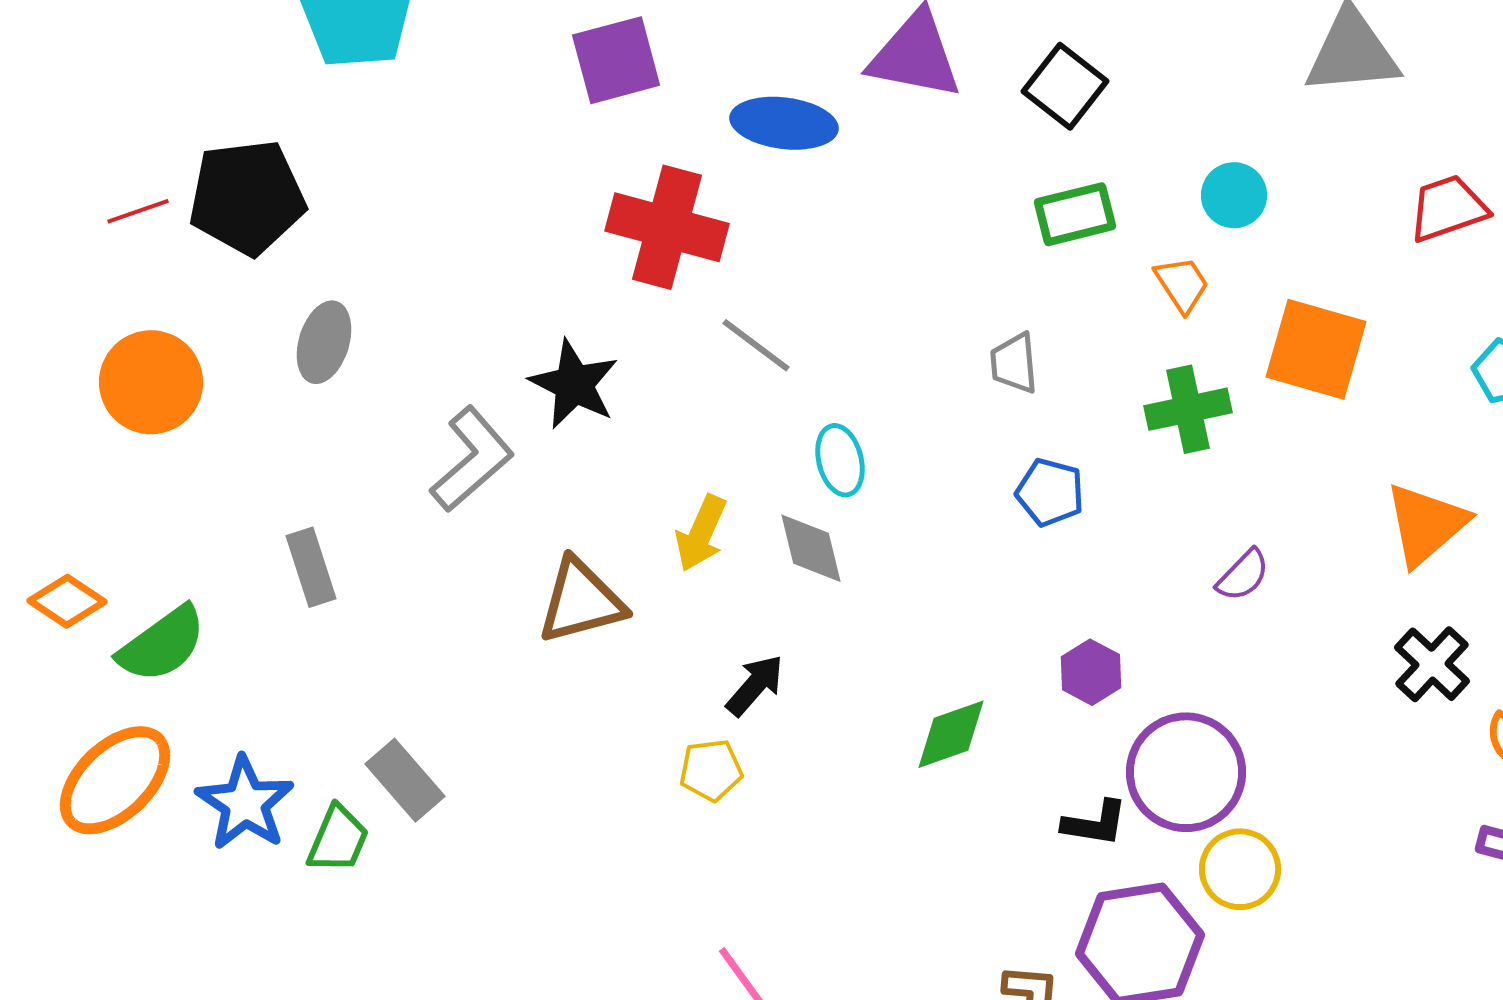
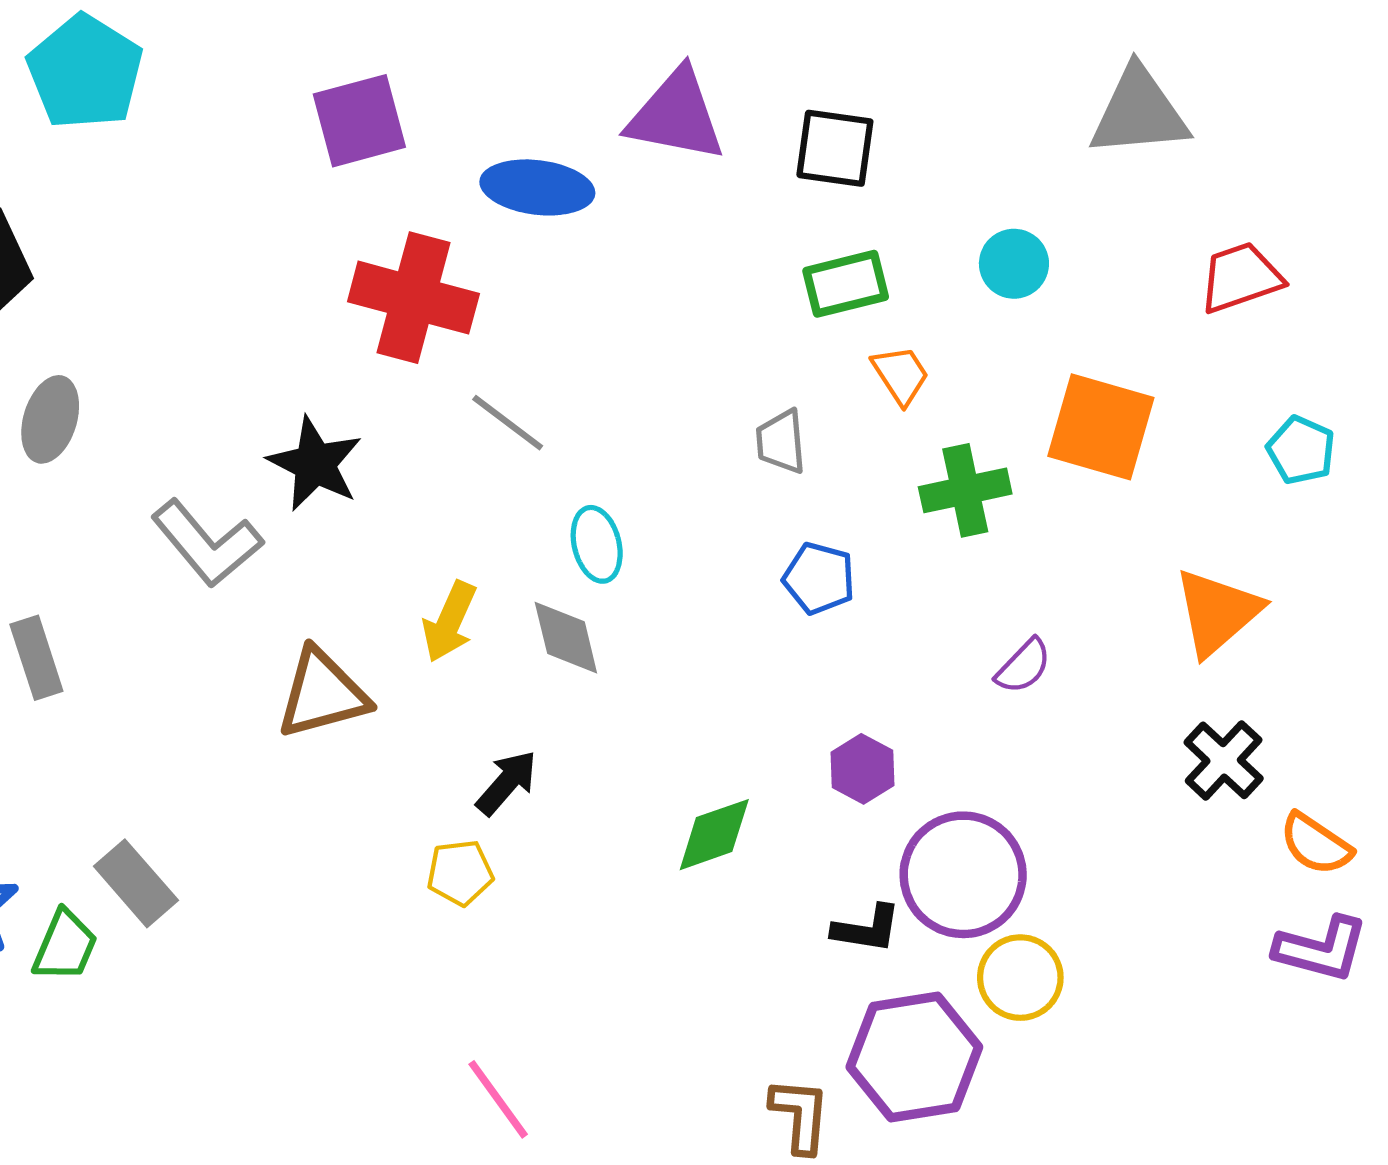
black square: (1065, 86) -> (835, 148), turned -30
orange trapezoid: (1182, 284) -> (901, 375), moved
gray L-shape: (472, 459) -> (207, 543), turned 91

